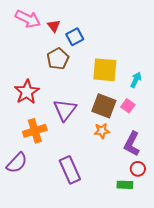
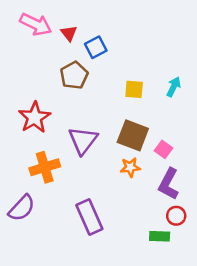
yellow square: (105, 70) -> (134, 89), size x0.6
cyan arrow: (136, 80) -> (174, 87), moved
pink square: (128, 106) -> (163, 149), moved

